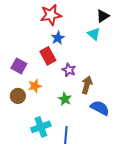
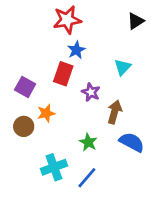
cyan triangle: (94, 34) -> (122, 67), moved, turned 32
red rectangle: (48, 56) -> (63, 74), turned 48
green star: (65, 99) -> (88, 142), moved
blue line: (66, 135) -> (87, 178), turned 36

